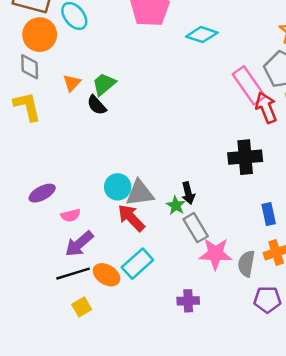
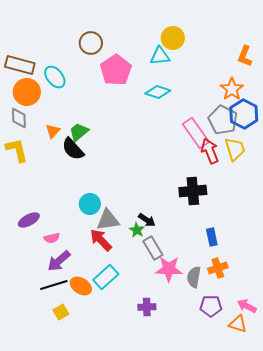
black semicircle: (97, 105) -> (73, 149), size x1.4
cyan circle: (118, 187) -> (90, 204), moved
black arrow: (188, 193) -> (147, 220), turned -42

